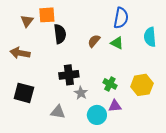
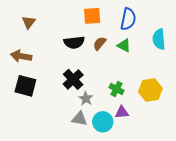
orange square: (47, 15) -> (92, 16), moved
black semicircle: (60, 34) -> (74, 42), moved, turned 90
black cross: (69, 75) -> (73, 79), turned -36
black square: (24, 93) -> (25, 86), moved
gray triangle: (58, 112) -> (79, 119), moved

